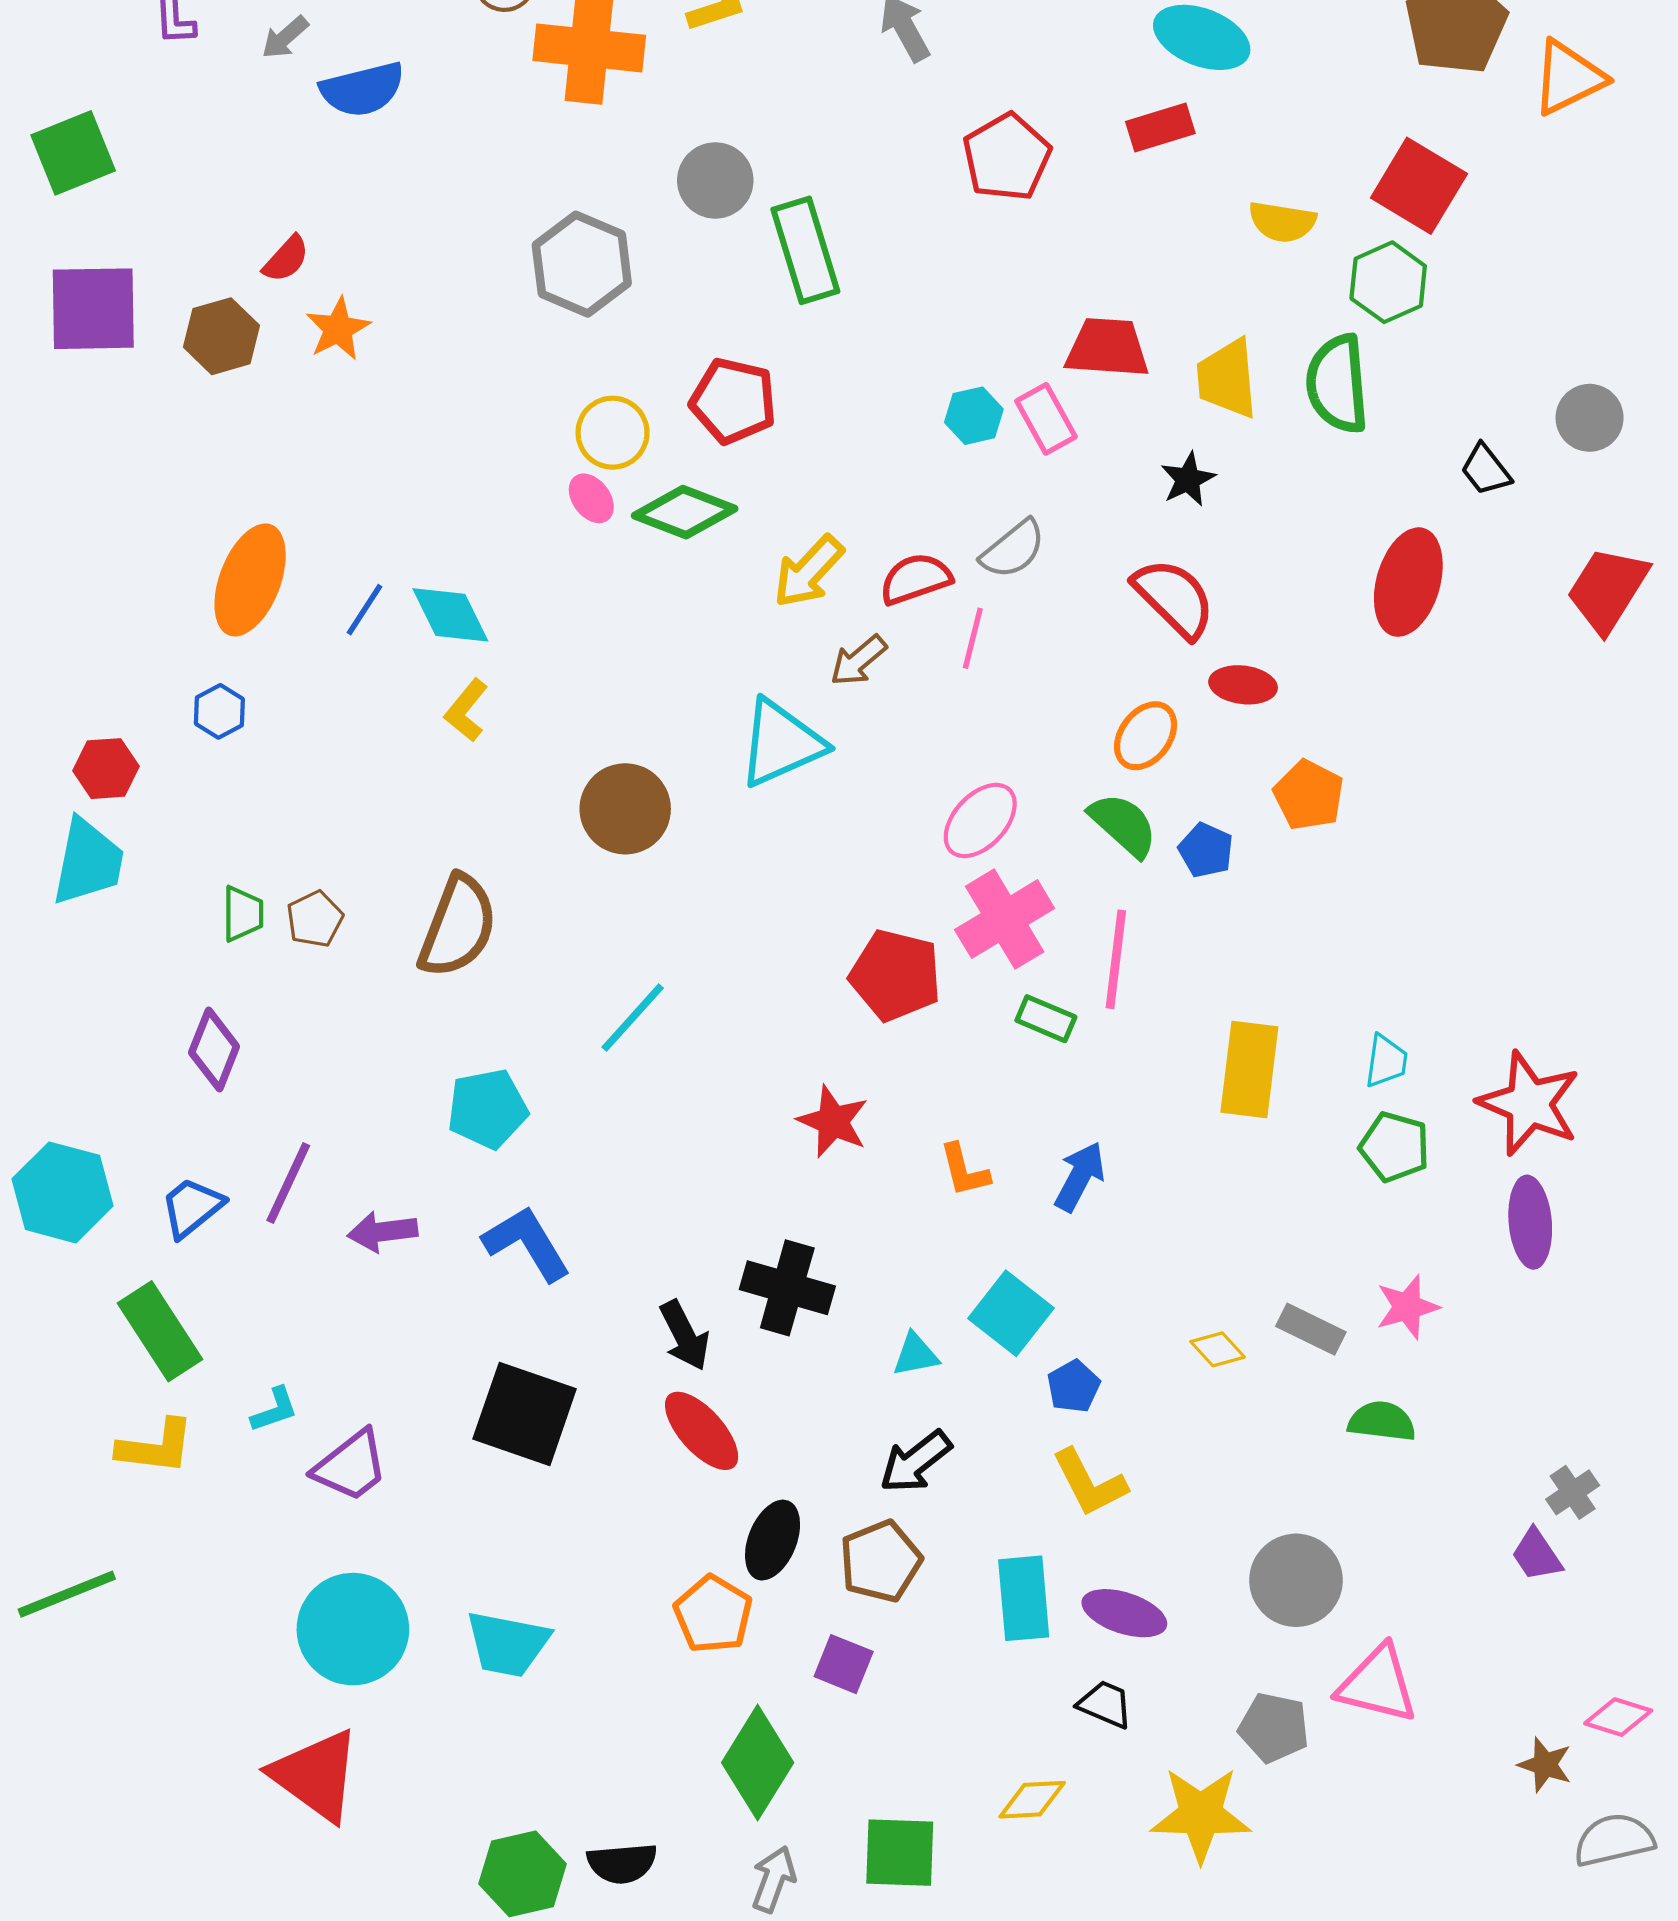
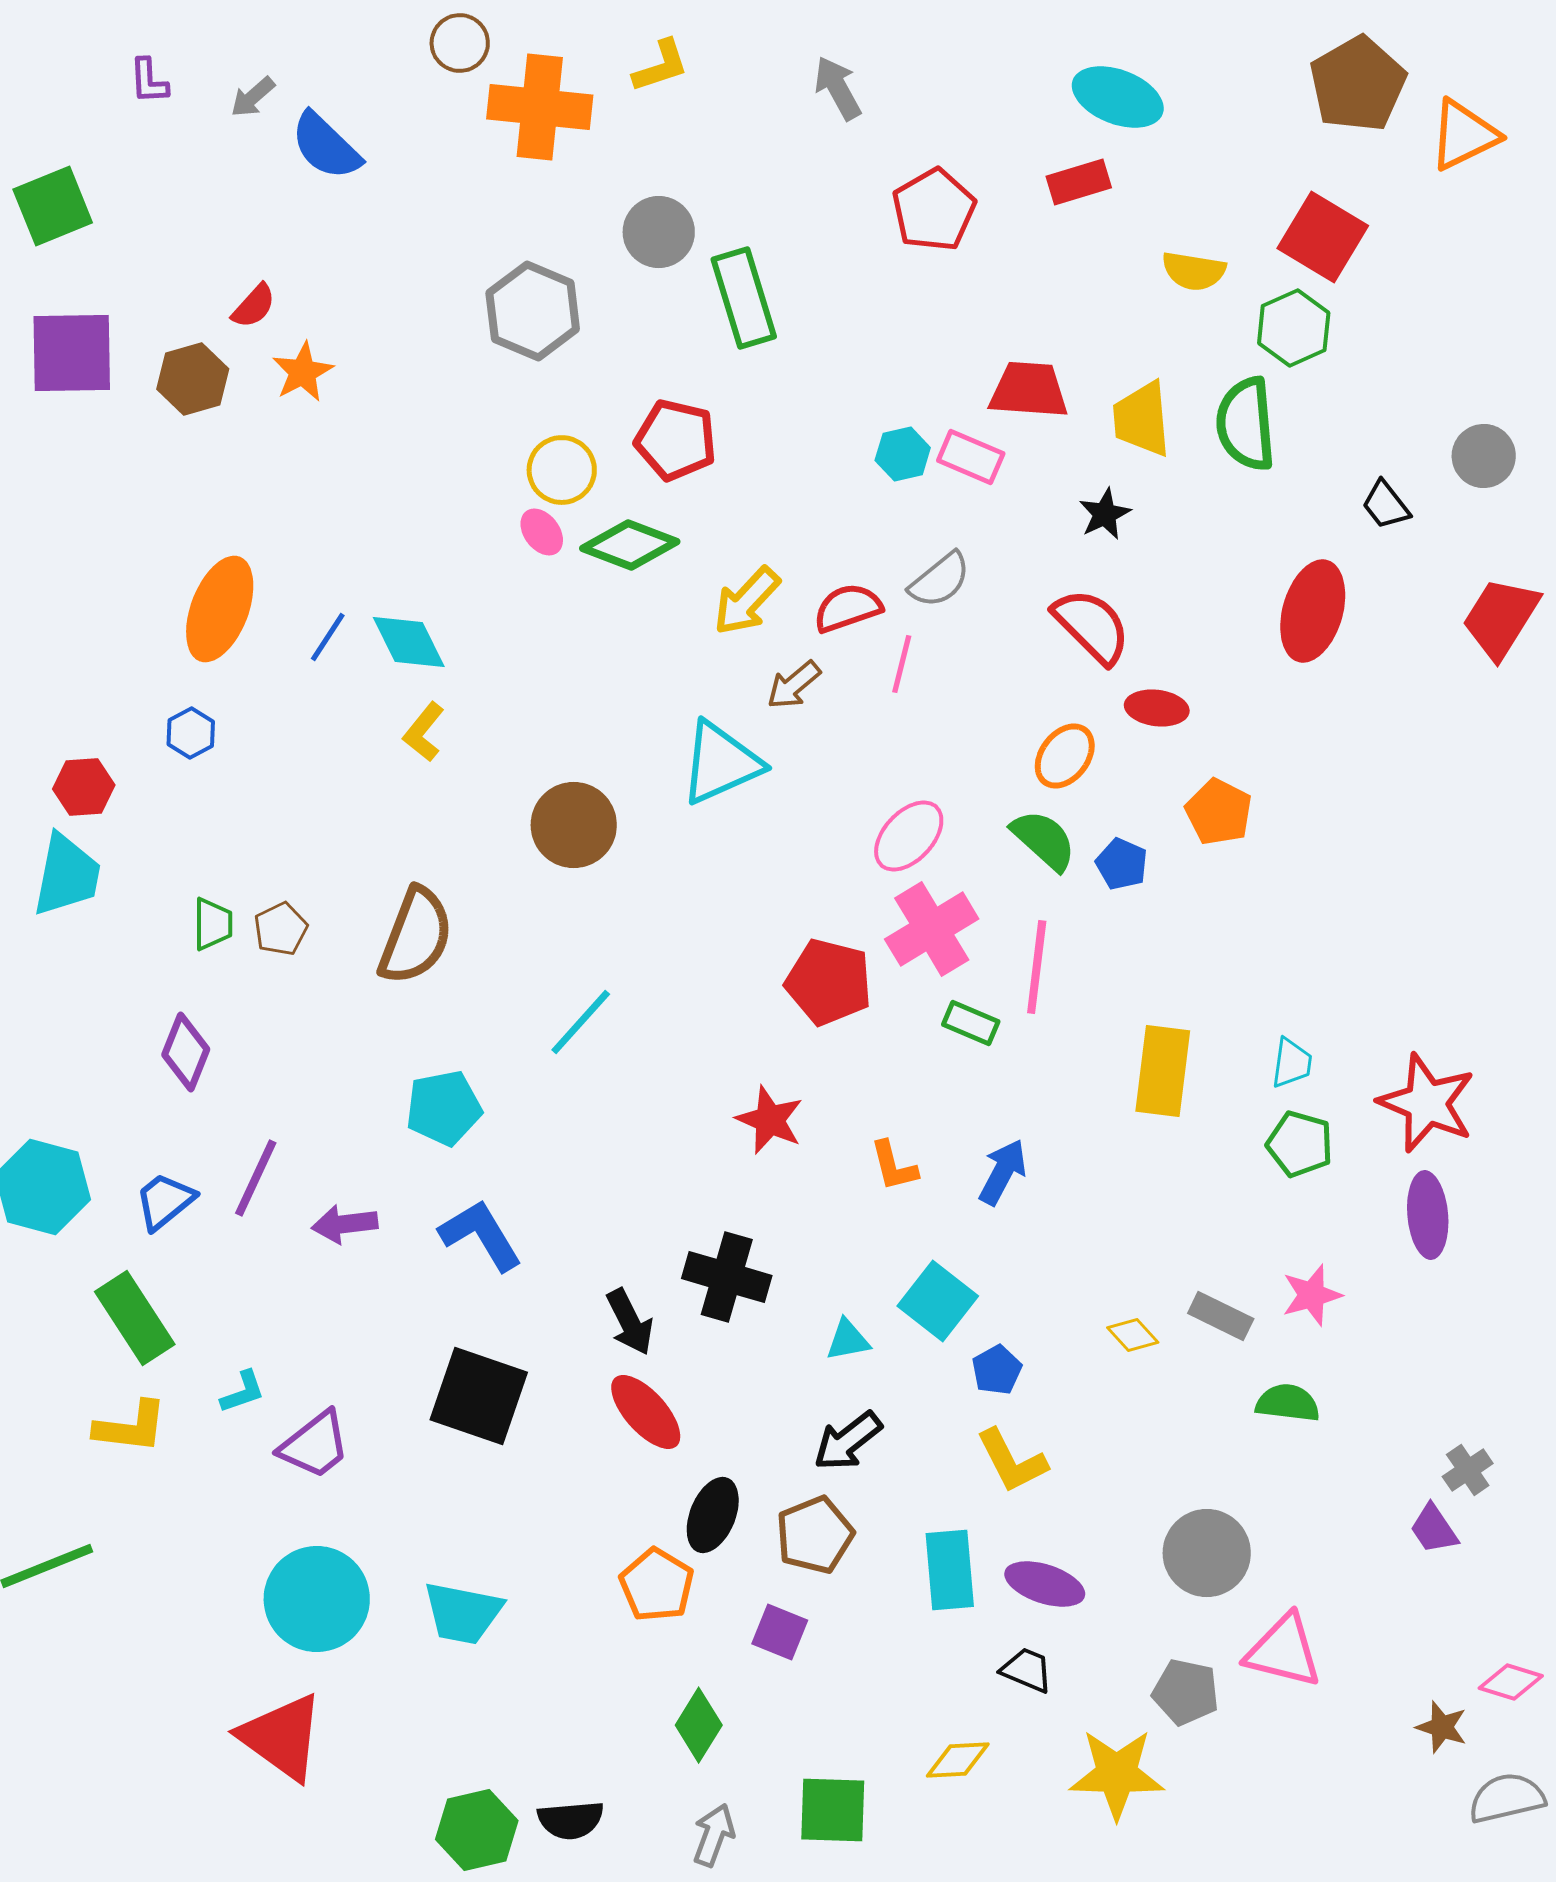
blue semicircle: (362, 89) -> (326, 146), turned 58
pink rectangle: (1046, 419) -> (971, 457), turned -38
green diamond: (758, 1763) -> (699, 1725), size x0.7

